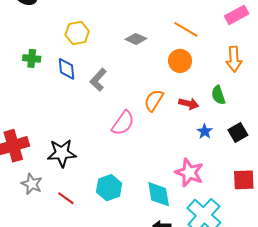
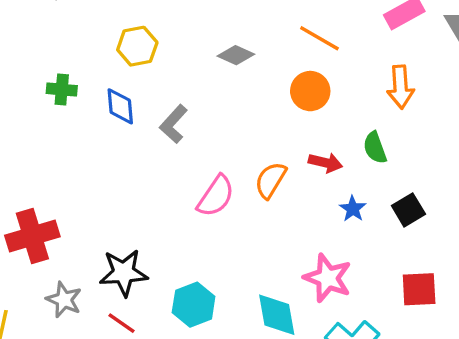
orange semicircle: (154, 100) -> (270, 180), moved
black star: (62, 153) -> (124, 273), moved

